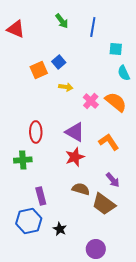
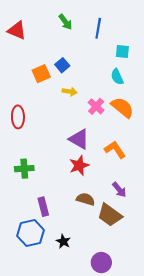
cyan semicircle: (124, 73) -> (117, 77), moved
red ellipse: (36, 132) -> (18, 117), moved

